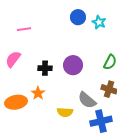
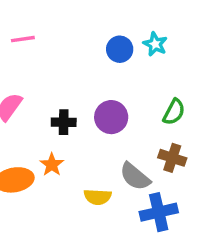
blue circle: (78, 17) -> (120, 49), moved
pink line: (24, 29) -> (23, 39), moved

